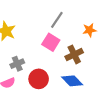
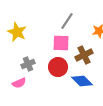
pink square: (51, 42) -> (61, 43), turned -30
red circle: (39, 79) -> (58, 67), moved

